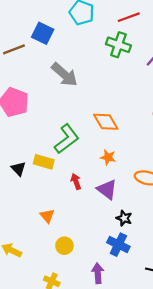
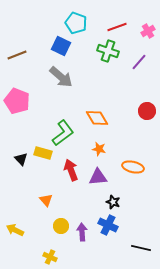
blue square: (43, 33) -> (61, 46), moved
red arrow: (76, 181) -> (71, 170), size x1.5
purple triangle: (107, 189) -> (98, 177), turned -42
purple arrow: (98, 273) -> (82, 232), moved

